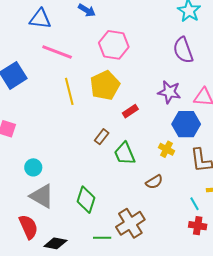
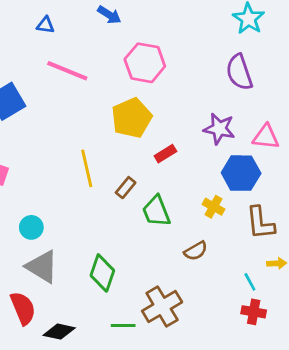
blue triangle: (40, 19) -> (45, 25), size x0.6
yellow line: (69, 91) -> (87, 168), moved

